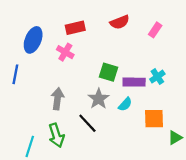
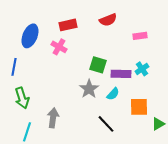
pink rectangle: (155, 30) -> (140, 36), moved, turned 48
gray arrow: (57, 99) -> (53, 118), moved
black line: (87, 123) -> (106, 124), moved
green arrow: (56, 135) -> (22, 98), moved

